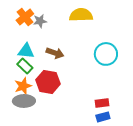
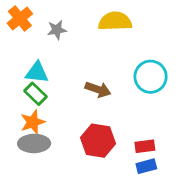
orange cross: (25, 17) -> (20, 18), moved
brown arrow: (55, 53) -> (98, 89), moved
red hexagon: (48, 82) -> (98, 141), moved

